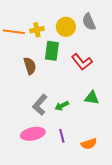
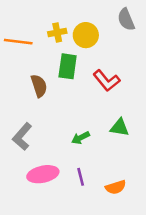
gray semicircle: (89, 22) -> (126, 19), moved
yellow cross: (37, 30) -> (57, 32), moved
gray L-shape: (40, 105) -> (22, 136), moved

